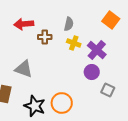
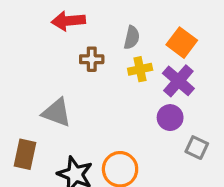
orange square: (111, 20) -> (182, 43), moved
red arrow: (24, 24) -> (68, 21), moved
yellow cross: (74, 43) -> (140, 69), turned -32

